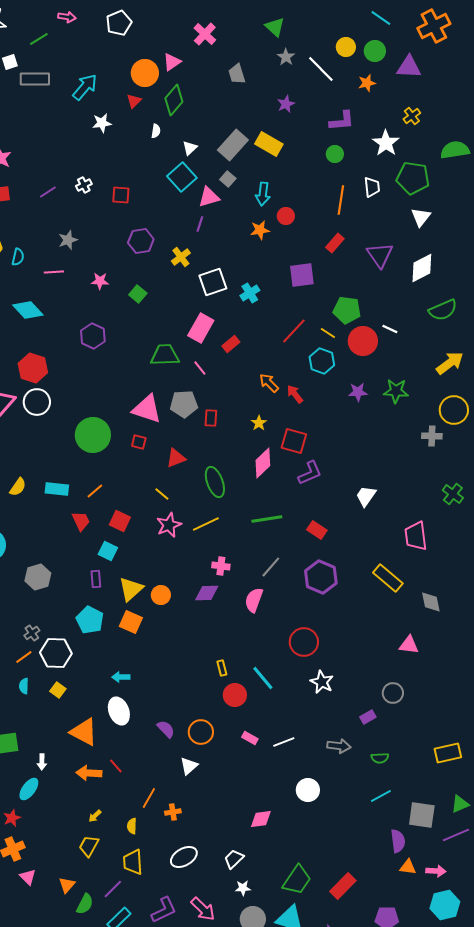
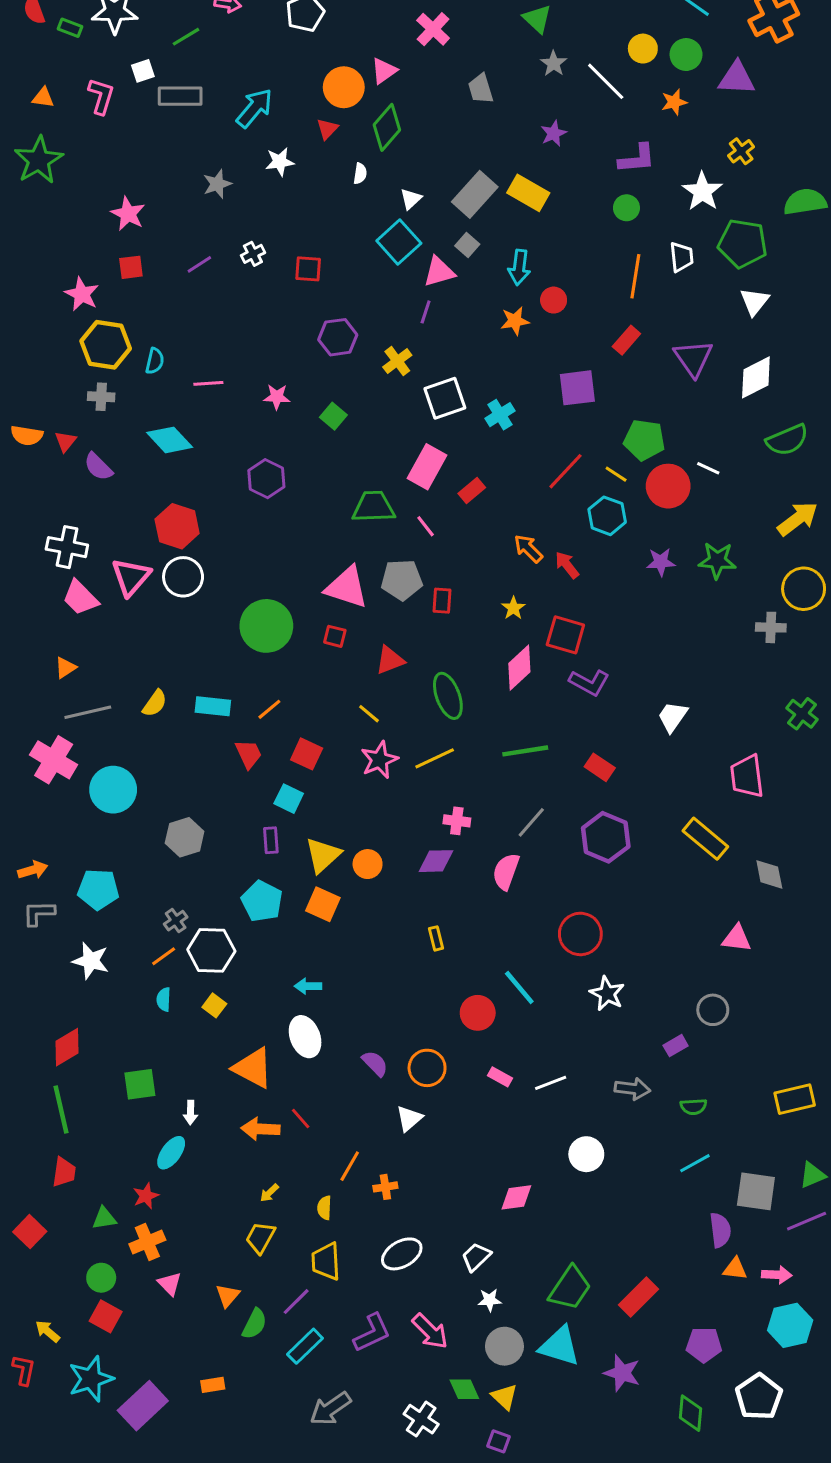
gray star: (68, 240) -> (217, 184), moved
purple L-shape: (310, 473) -> (589, 682), turned 52
yellow rectangle: (222, 668) -> (436, 938), moved

